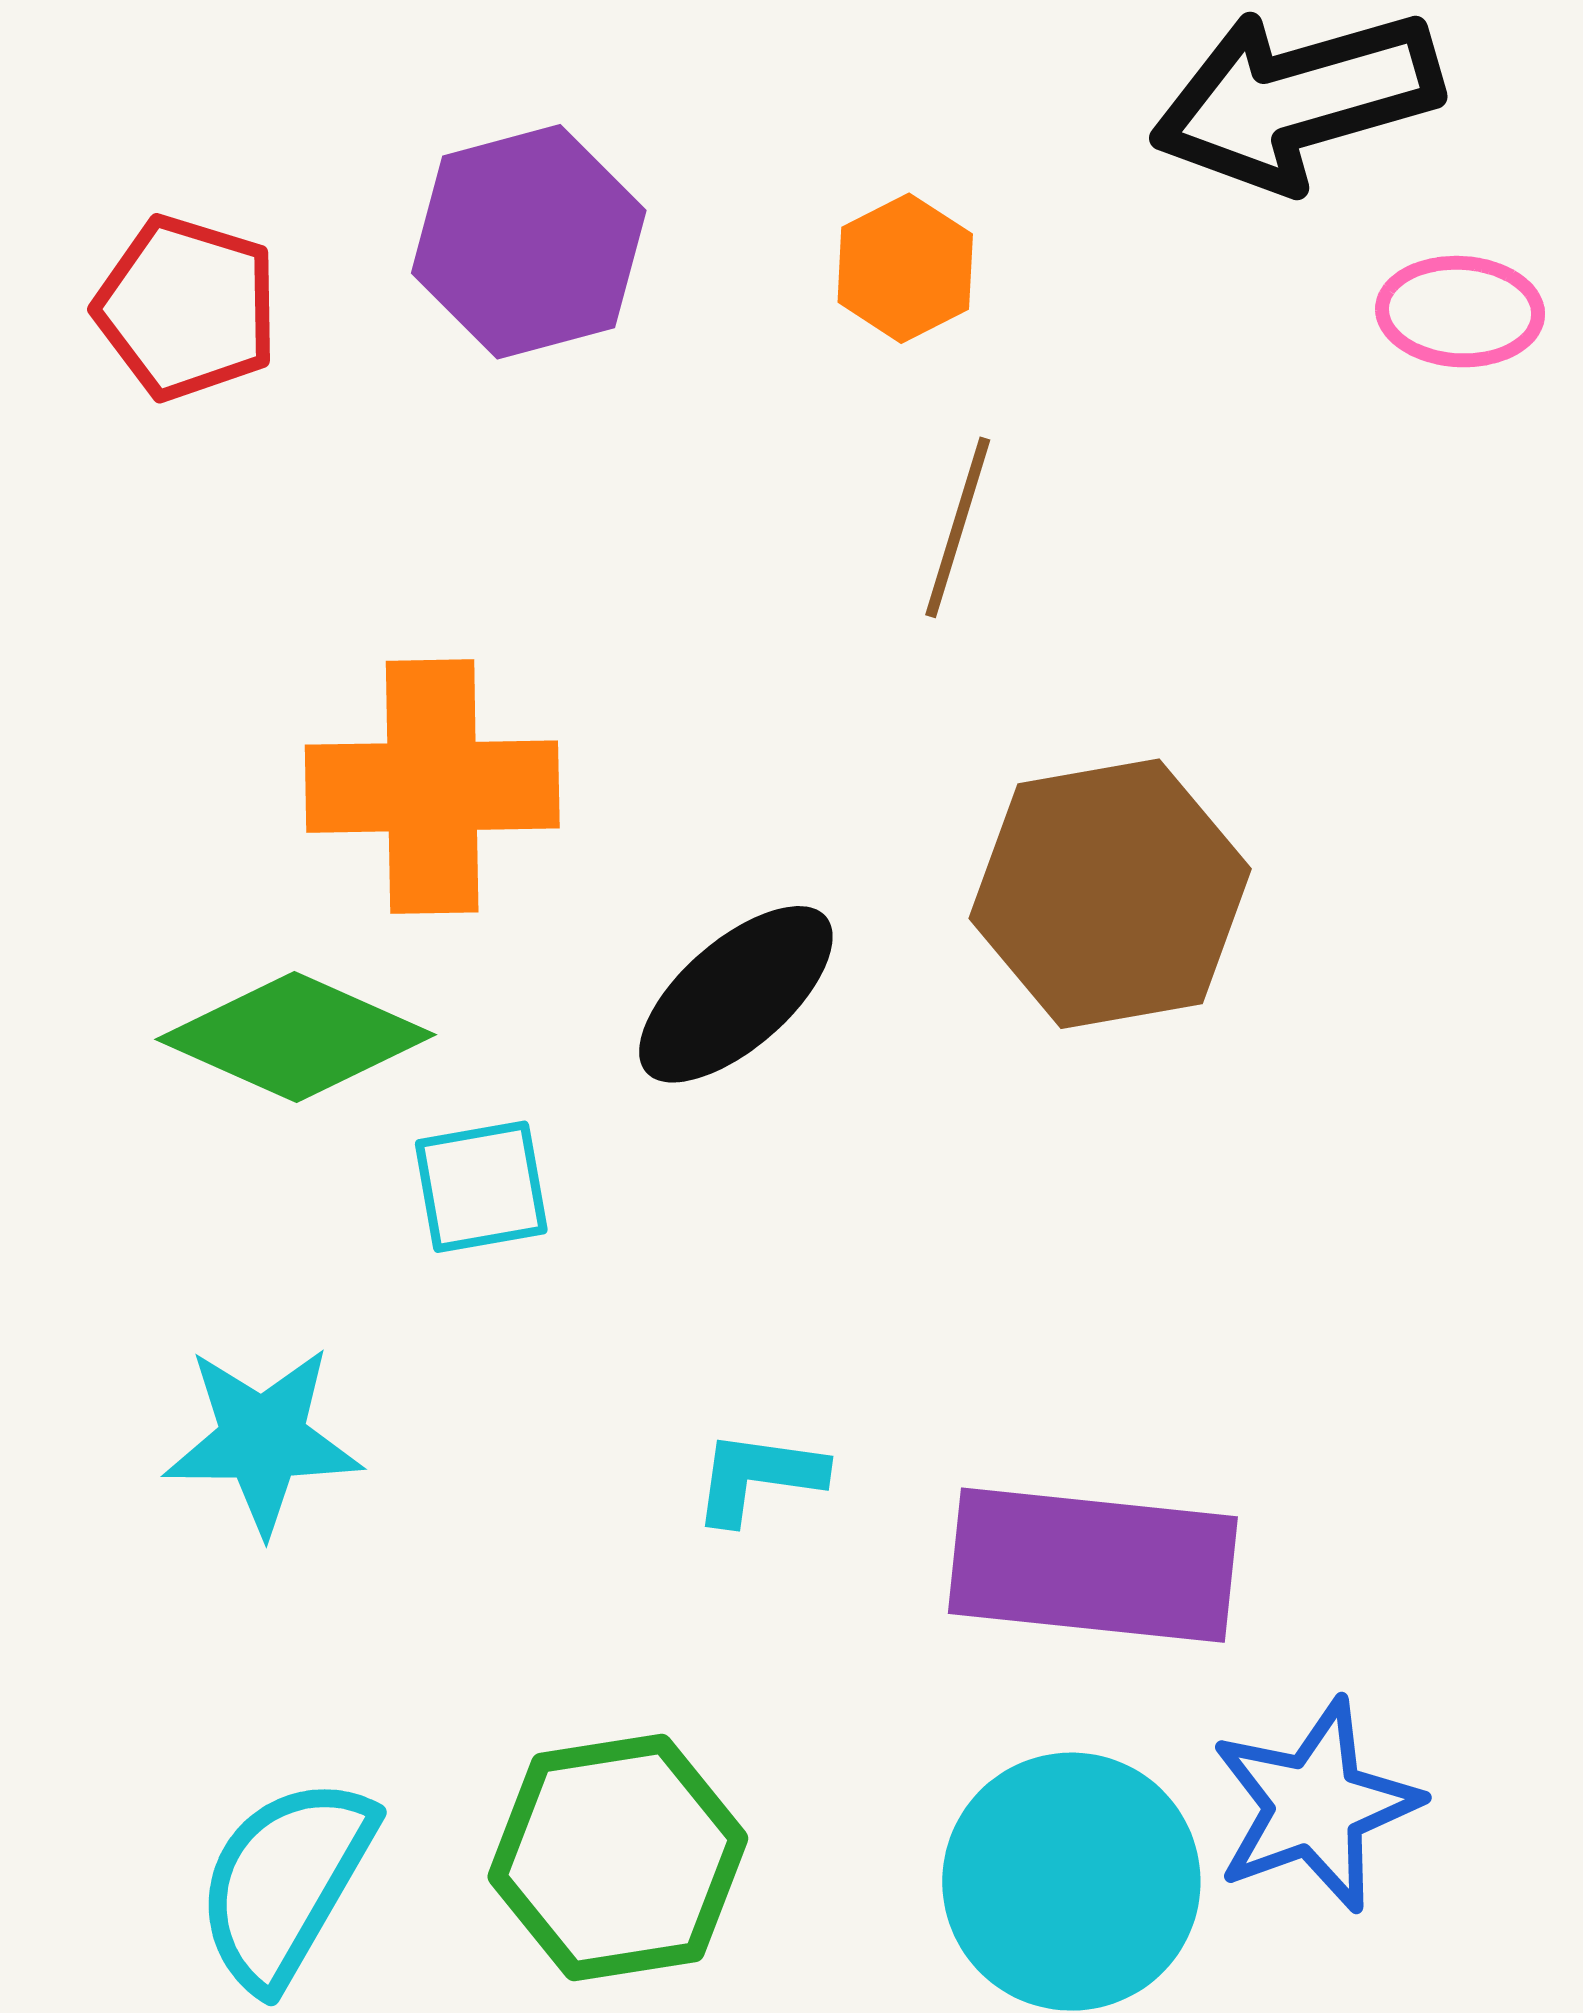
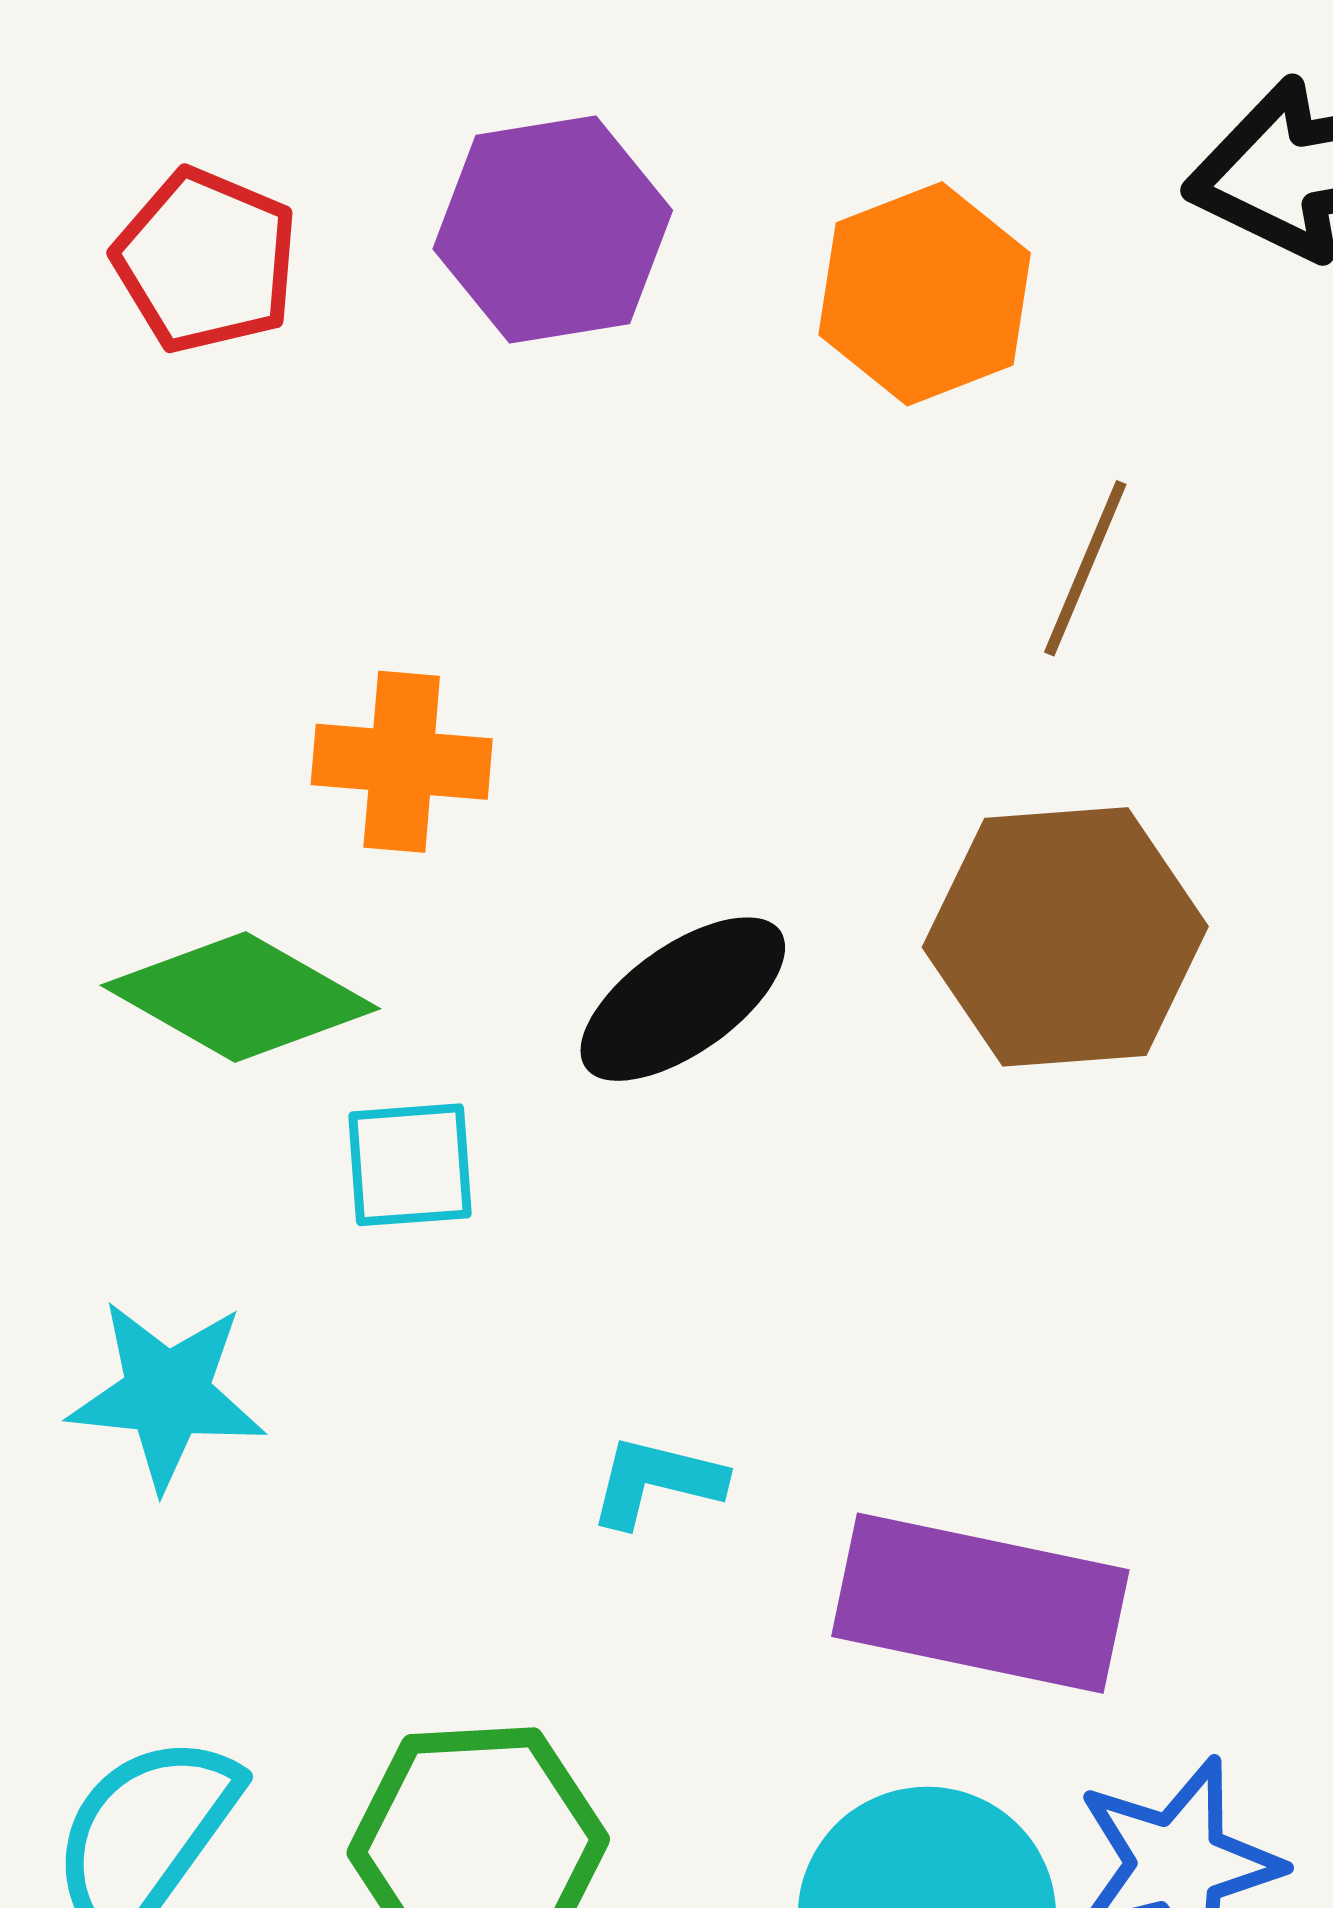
orange hexagon: (905, 268) -> (925, 294), size x1.5
brown line: (958, 527) -> (1085, 568), moved
orange cross: (432, 787) -> (402, 762), size x0.7

